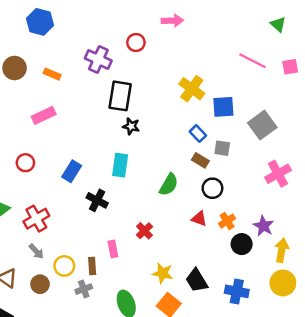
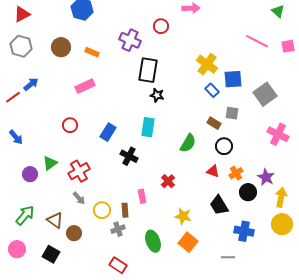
blue rectangle: (198, 134) -> (212, 90), moved
pink cross: (278, 174) -> (278, 134), turned -35
black trapezoid: (197, 281) -> (219, 205), moved
brown circle: (40, 284) -> (74, 233), moved

